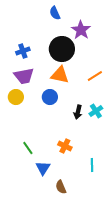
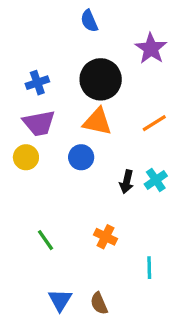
purple star: (81, 30) -> (151, 49), moved
blue triangle: (43, 168) -> (60, 300), moved

